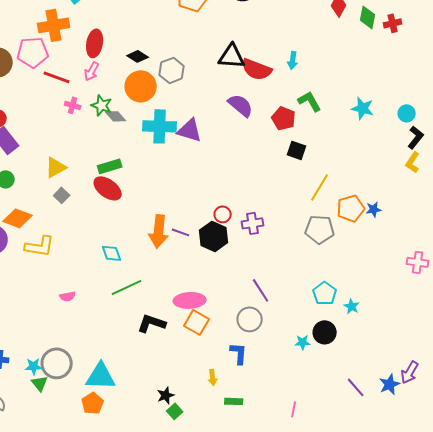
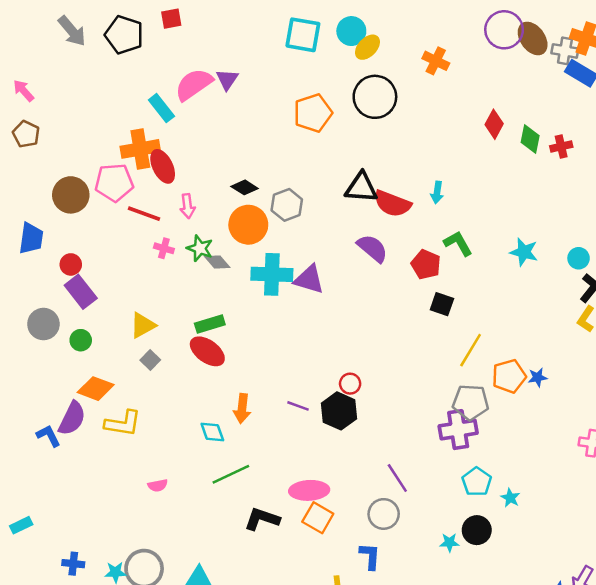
red ellipse: (95, 43) -> (163, 166), moved, turned -36
pink arrow: (92, 71) -> (187, 206), turned -36
purple cross: (253, 223) -> (458, 430), moved, size x1.4
orange arrow: (159, 231) -> (242, 408), moved, size x0.7

